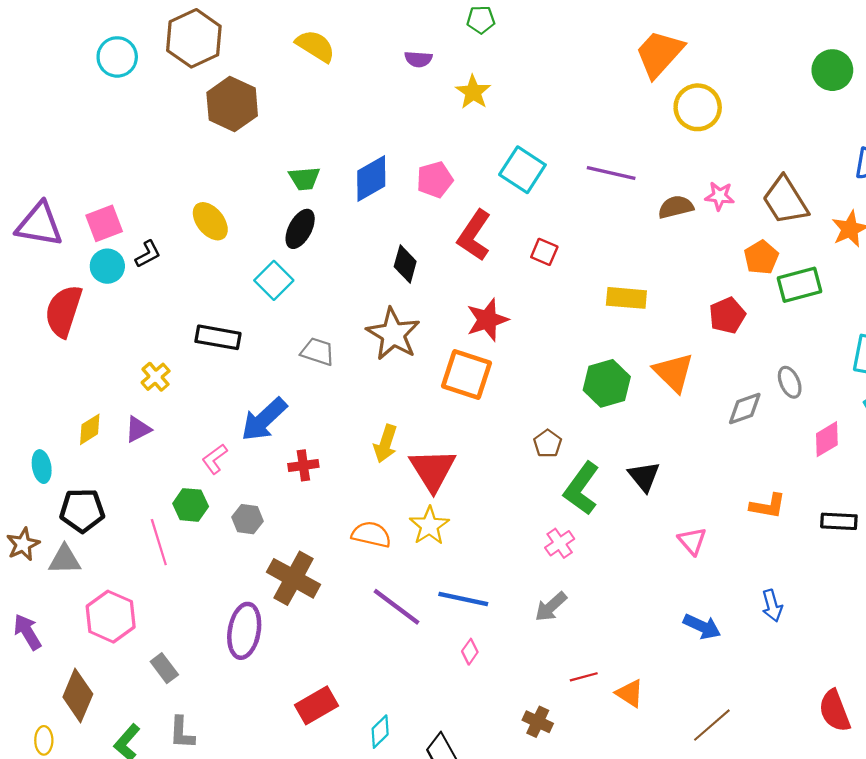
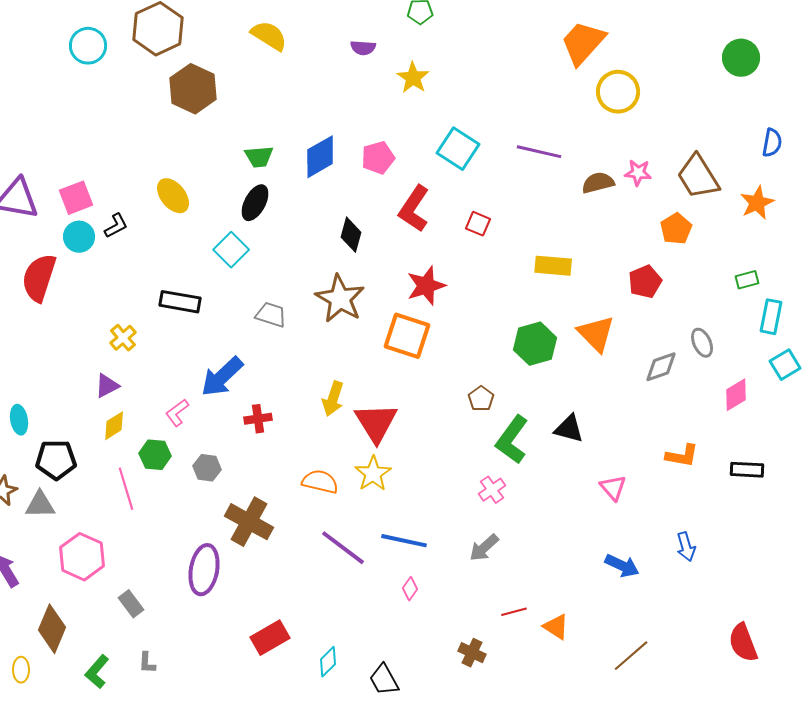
green rectangle: (799, 285) -> (747, 280), moved, size x0.6
yellow diamond: (90, 429) -> (114, 426), moved
black triangle: (644, 476) -> (569, 429), turned -36
gray L-shape: (182, 733) -> (147, 663), size x0.7

